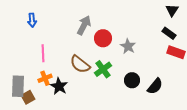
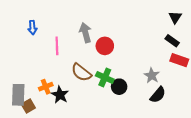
gray arrow: (84, 25) -> (85, 33), turned -42
gray star: (128, 46) -> (152, 75), moved
pink line: (43, 53) -> (57, 46), moved
green cross: (103, 69) -> (105, 77), turned -30
black circle: (132, 80) -> (119, 87), moved

